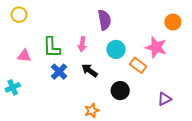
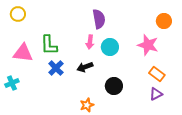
pink arrow: (82, 44) -> (90, 42), moved
pink triangle: (24, 56) -> (23, 53), size x1.5
orange rectangle: (138, 65) -> (157, 74), moved
black arrow: (90, 71) -> (85, 67), turned -56

